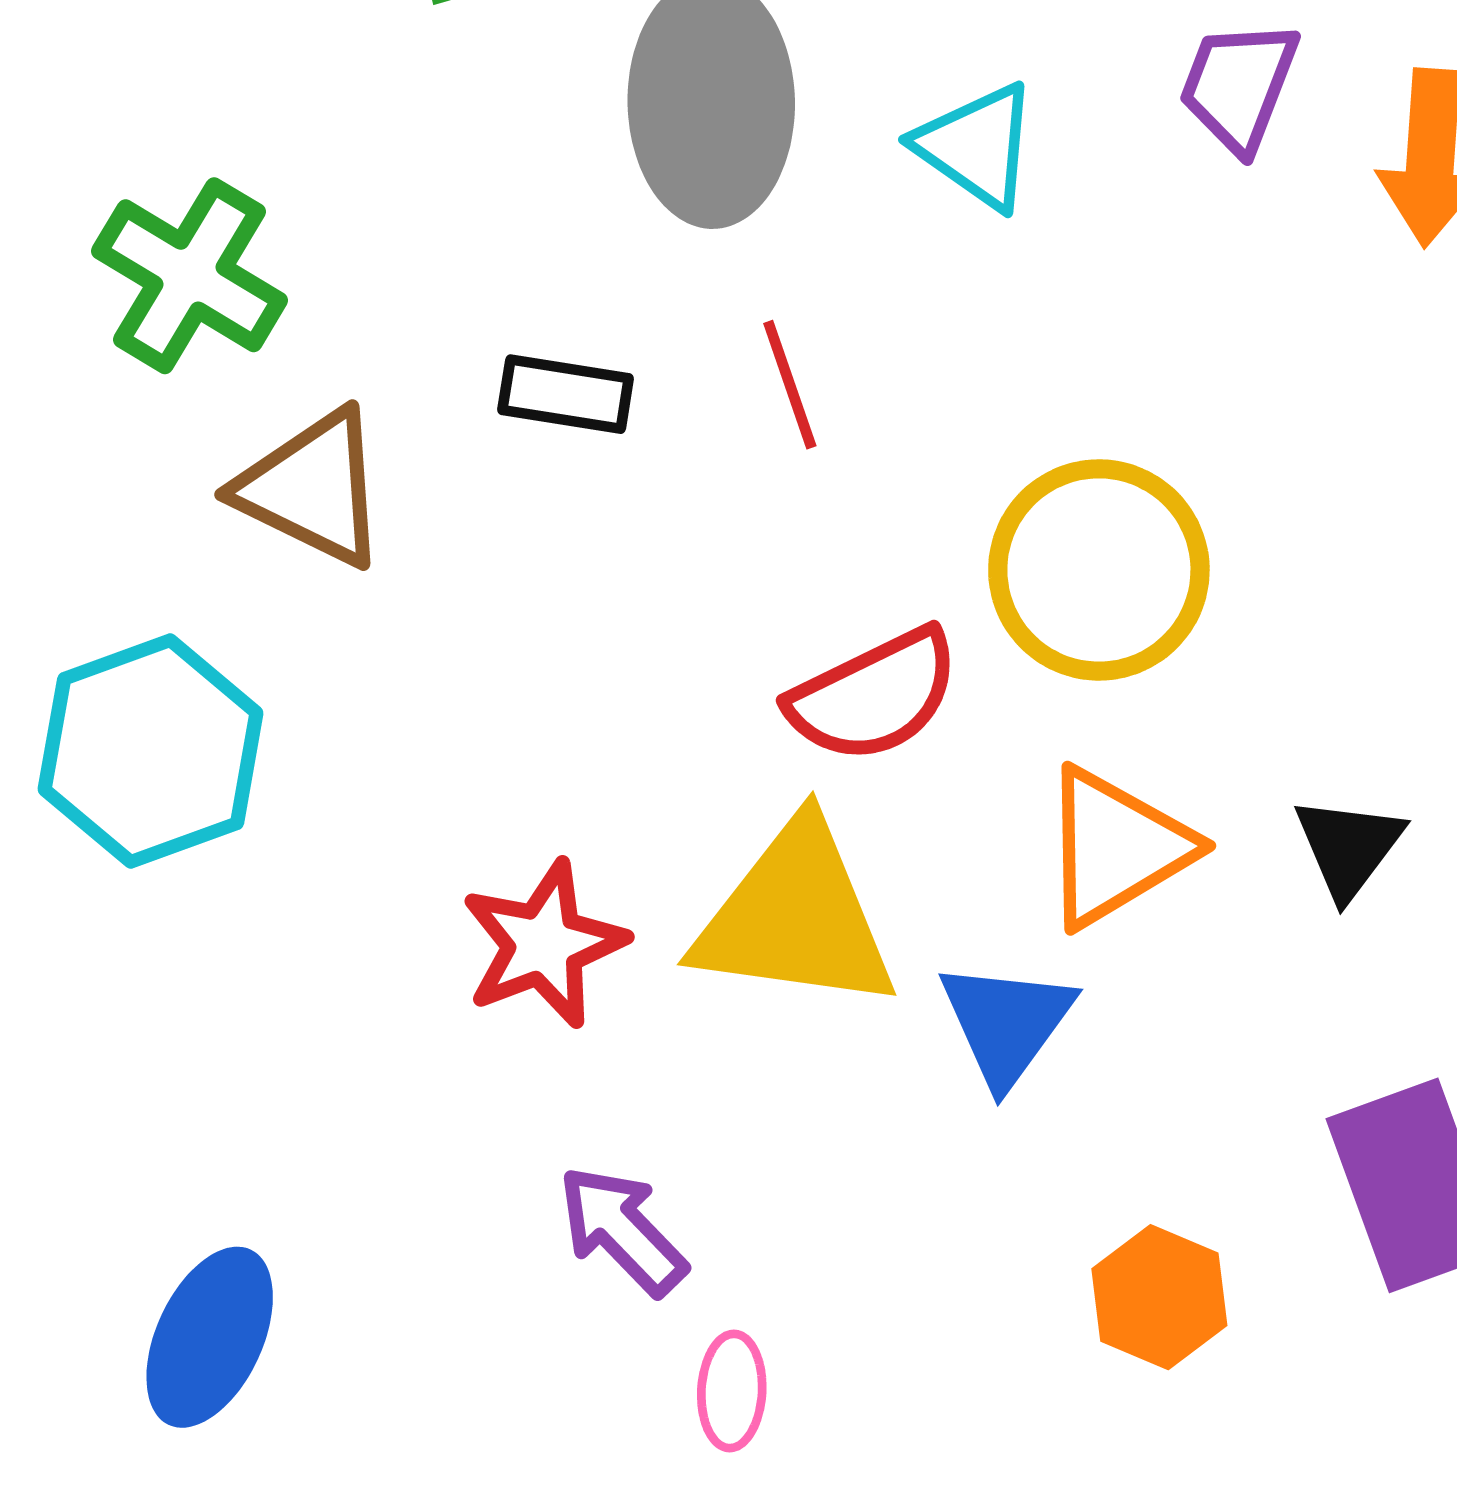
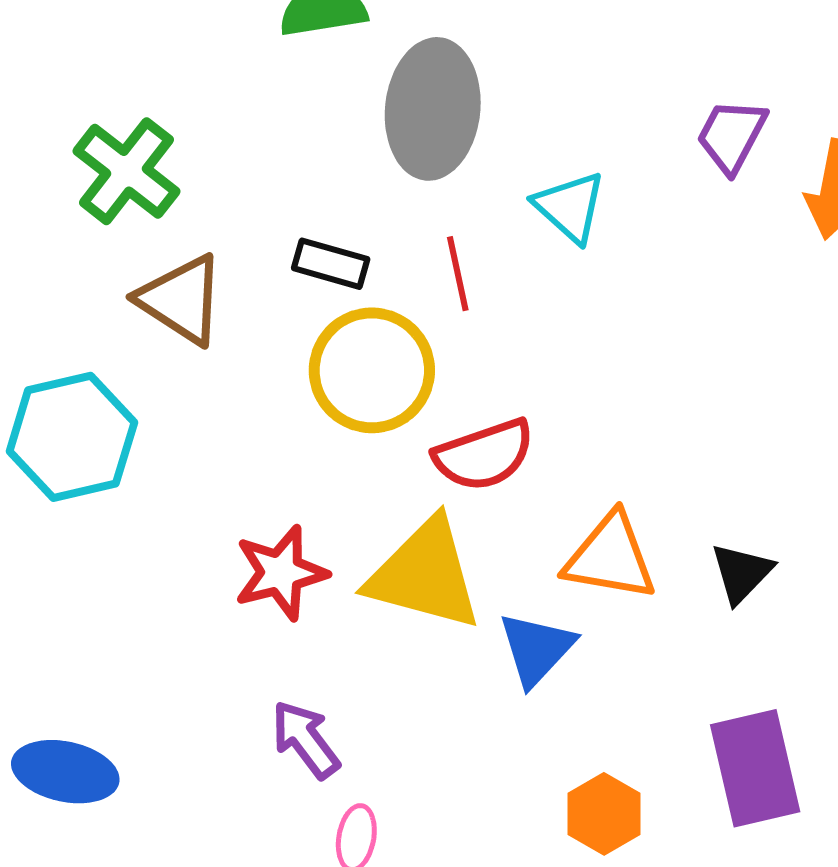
cyan triangle: (977, 146) -> (570, 207), moved
yellow circle: (1099, 570) -> (372, 370), moved
orange triangle: (1116, 847) -> (610, 557), turned 34
blue ellipse: (210, 1337) -> (65, 772), turned 70

